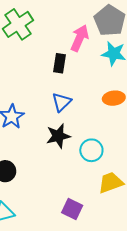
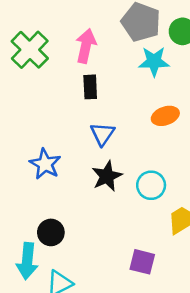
pink arrow: (80, 38) -> (86, 46), moved

